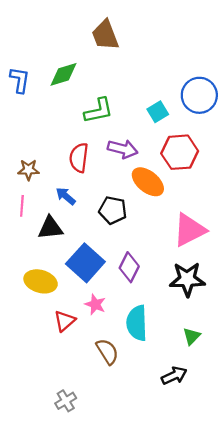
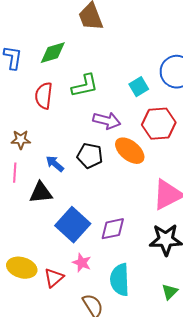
red semicircle: (79, 158) -> (44, 96), moved
black pentagon: (113, 210) -> (90, 156), moved
purple diamond: (129, 267) -> (113, 229), turned 52
yellow ellipse: (41, 281) -> (22, 268), moved

